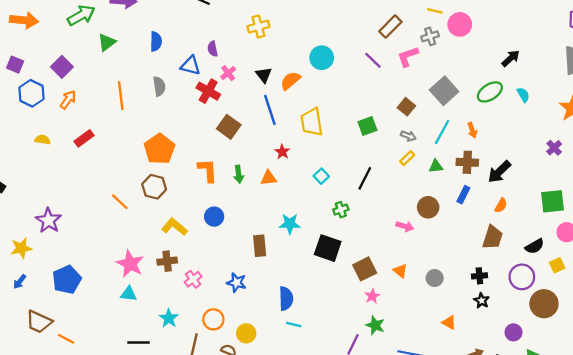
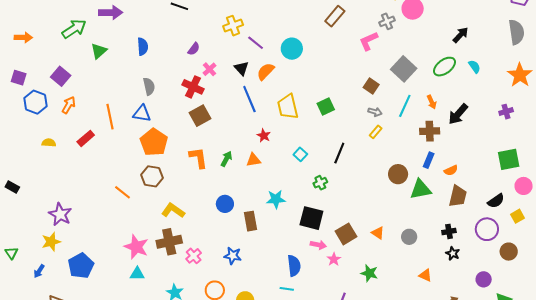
orange arrow: (24, 20) -> (23, 37), size x0.7
brown rectangle: (390, 27) -> (335, 16), moved
purple semicircle: (213, 49) -> (194, 49), turned -128
purple line: (373, 60) -> (256, 43), moved
blue triangle: (190, 66) -> (142, 114), moved
orange line: (121, 96) -> (110, 117), moved
green square: (367, 126) -> (326, 106), moved
brown square: (229, 127) -> (200, 116), moved, turned 30
purple cross: (554, 148) -> (506, 112), turned 32
green triangle: (436, 166) -> (421, 189), moved, size x1.6
black arrow: (499, 172) -> (458, 114), moved
green arrow: (239, 174) -> (226, 159), turned -140
orange semicircle: (501, 205) -> (451, 170), moved, turned 40
blue circle: (214, 217) -> (225, 204), moved
pink arrow: (405, 226) -> (318, 245), moved
yellow star: (21, 248) -> (51, 242), moved
brown cross: (167, 261) -> (169, 242), size x1.4
pink star: (372, 296) -> (334, 259), moved
blue semicircle: (286, 298) -> (294, 266), moved
brown circle: (544, 304) -> (509, 252), size x0.7
green star: (375, 325) -> (369, 273), moved

